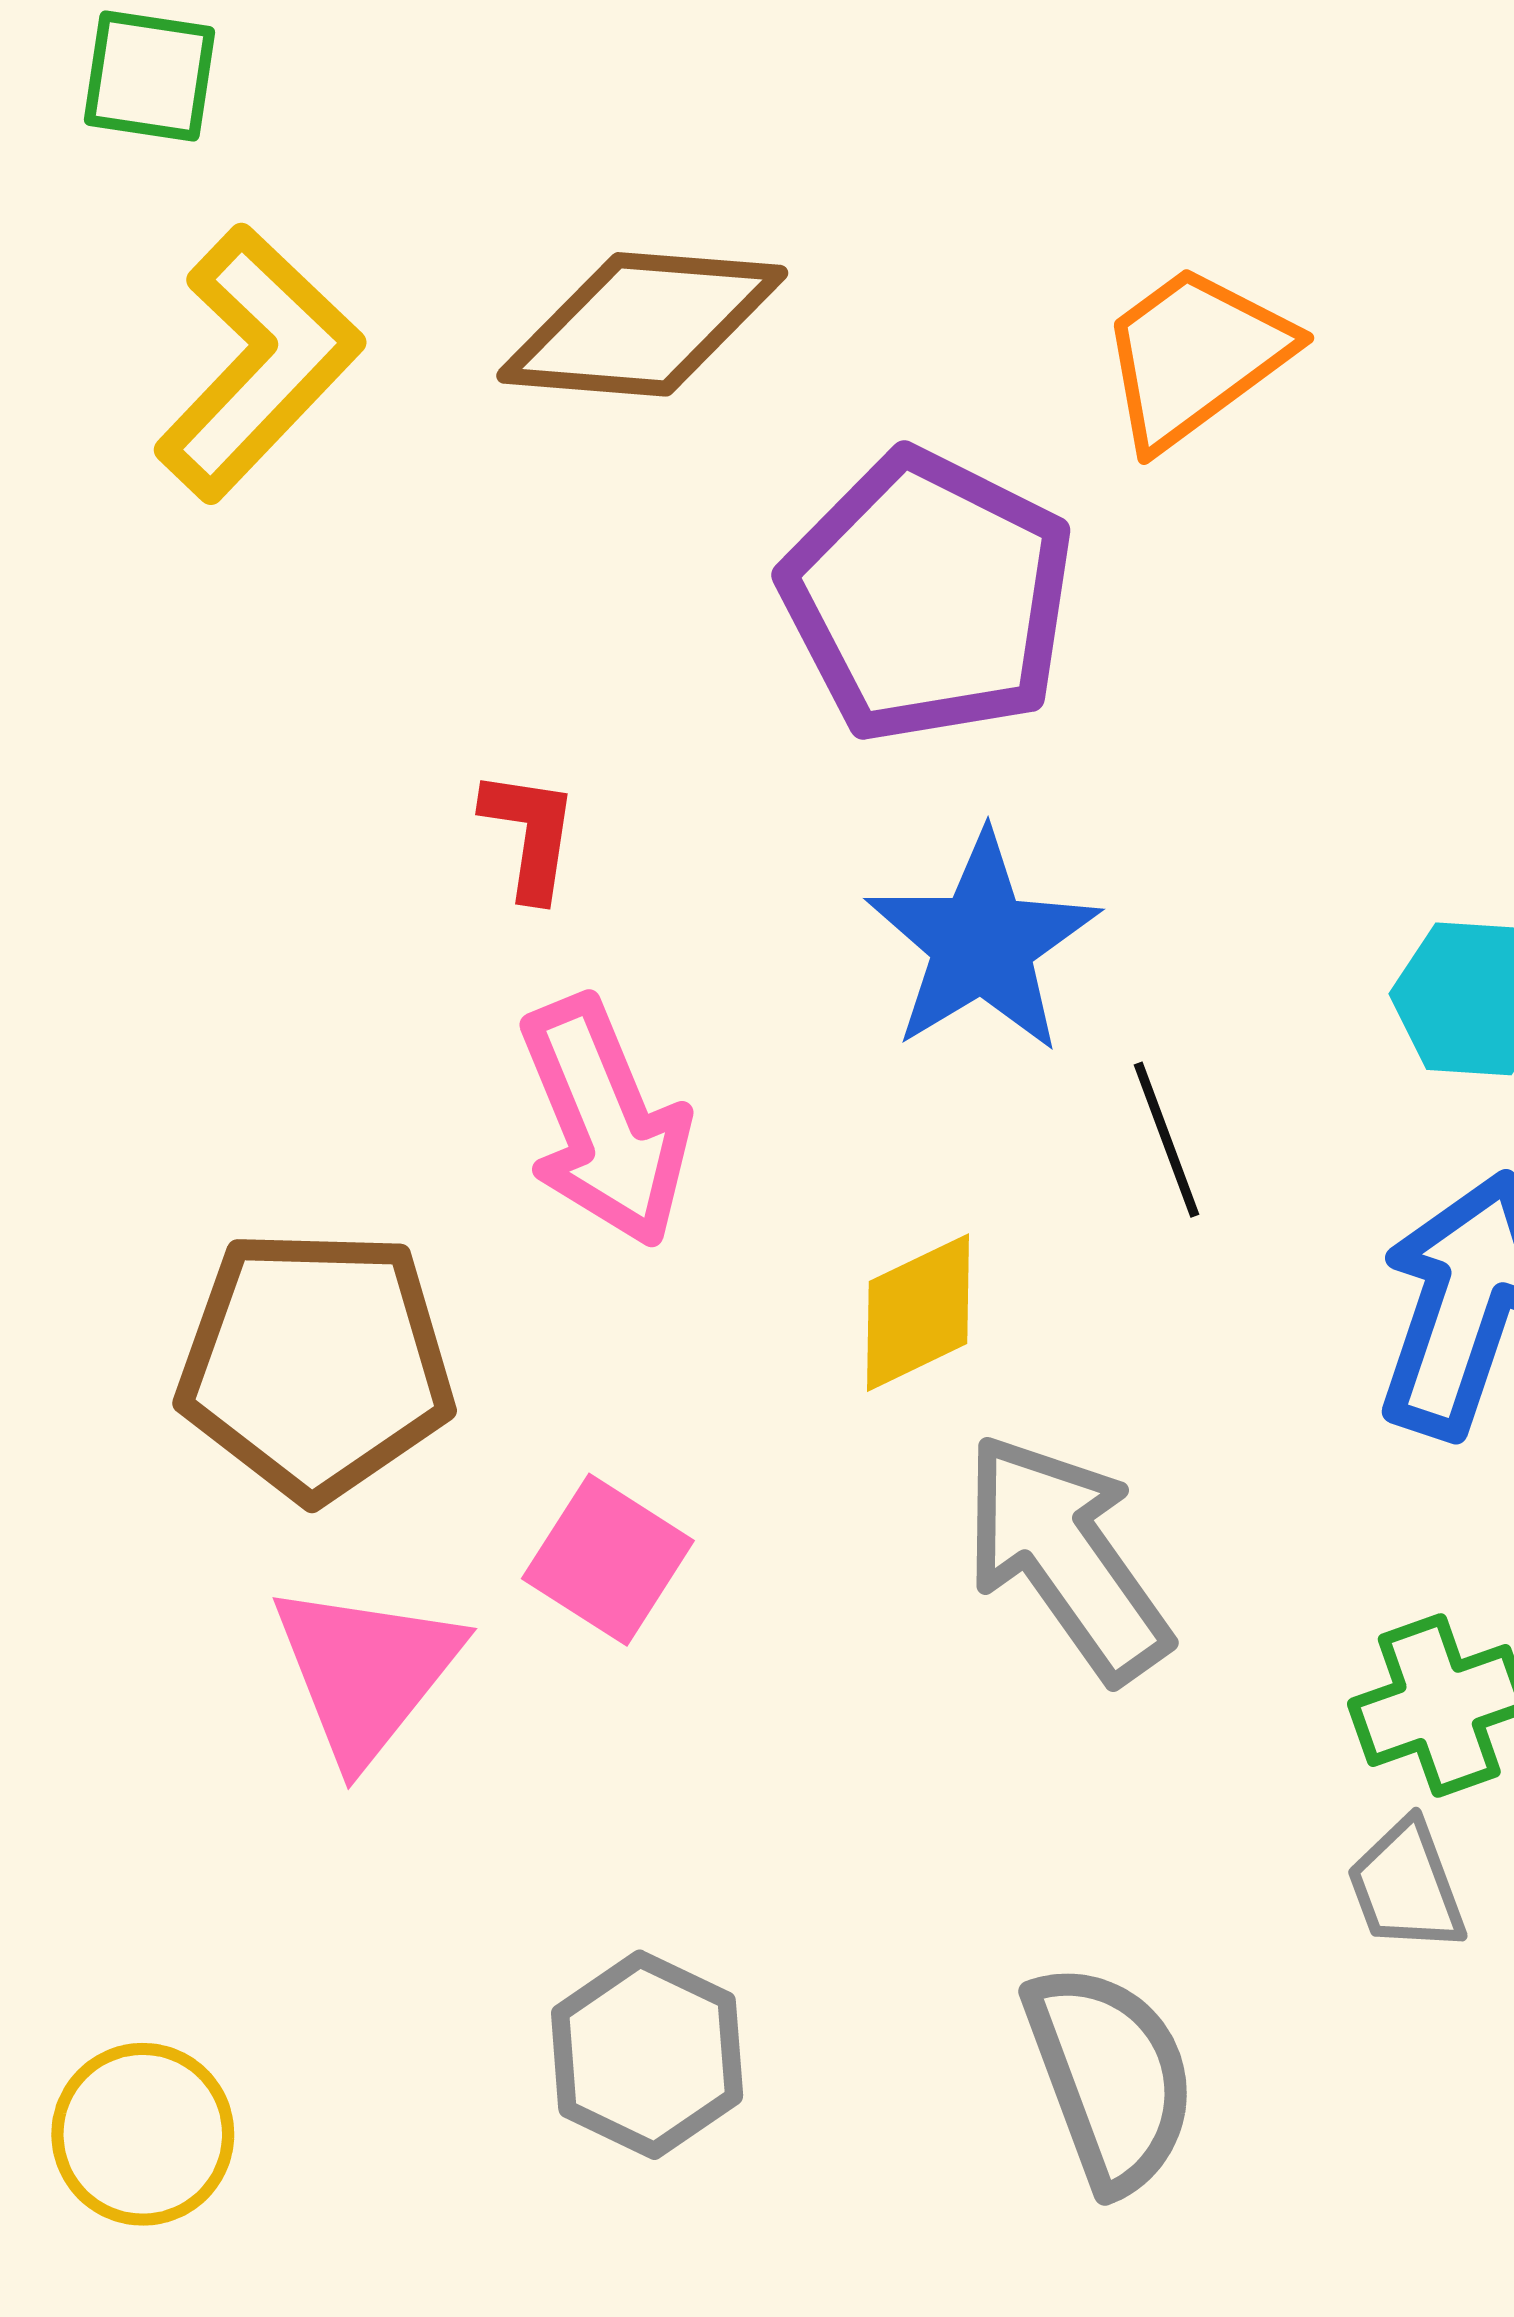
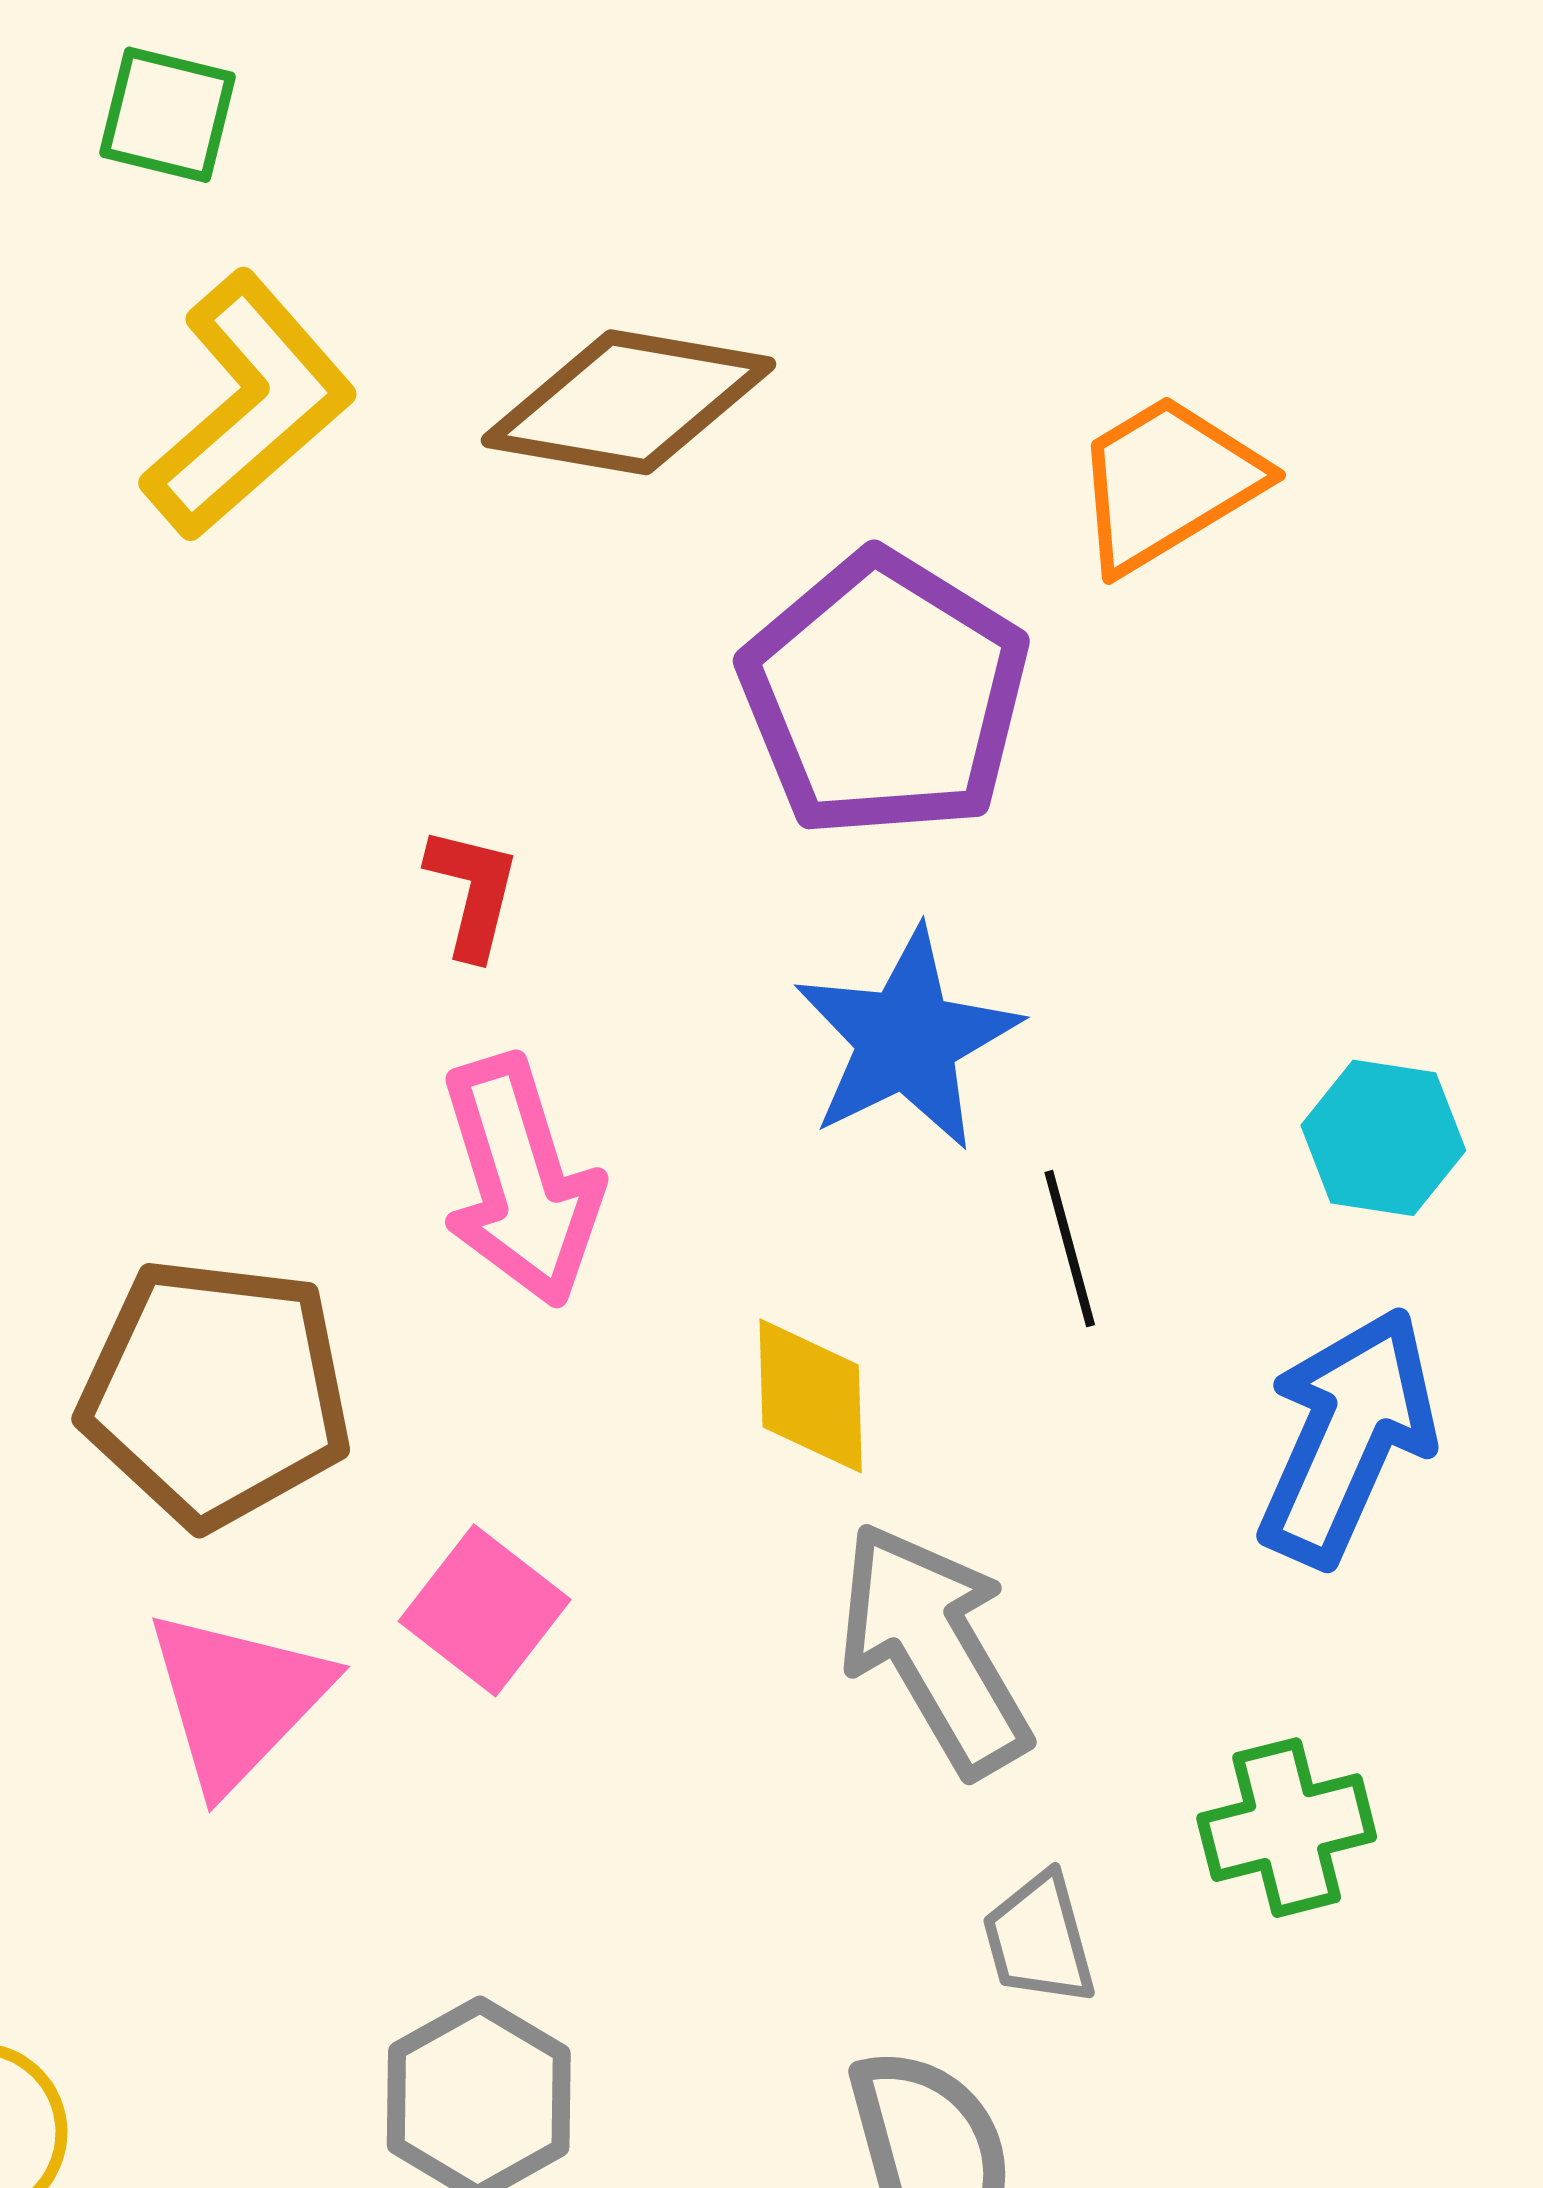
yellow diamond: (918, 1313) -> (811, 1396), turned -71
gray trapezoid: (1406, 1886) -> (1039, 1939), moved

